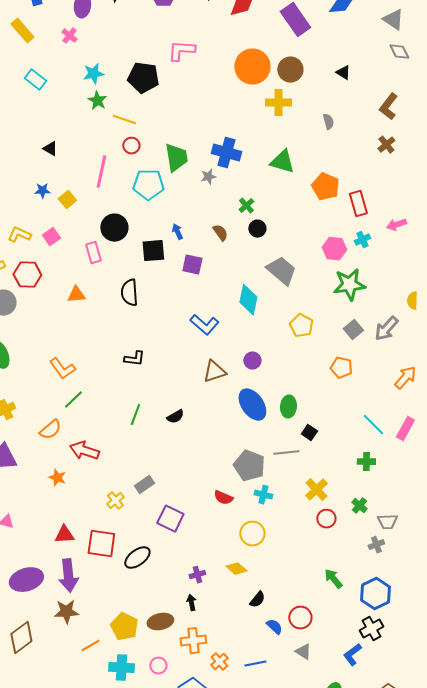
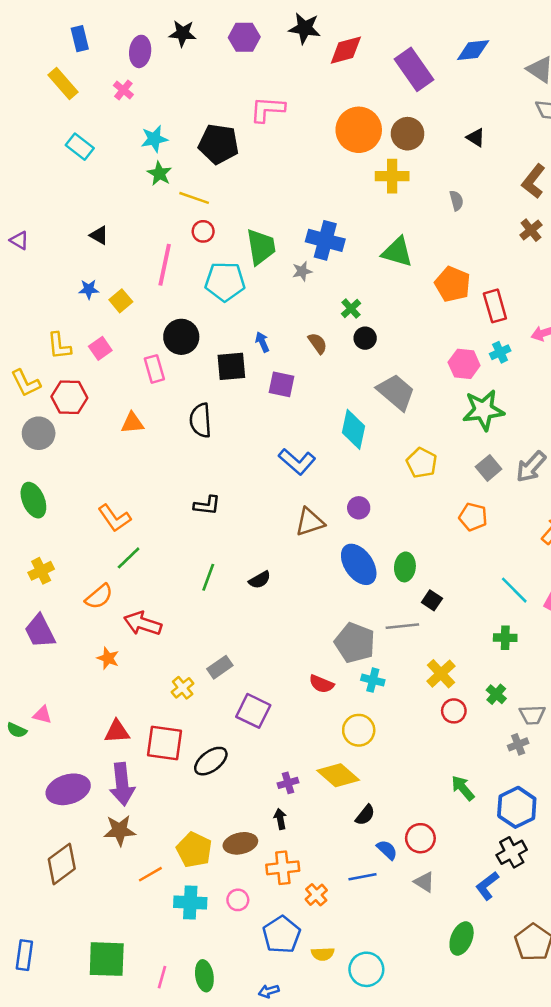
yellow L-shape: (19, 235) -> (59, 346), turned -120
yellow diamond: (236, 569) -> (338, 775), size x1.5
blue line: (255, 664) -> (363, 877), moved

